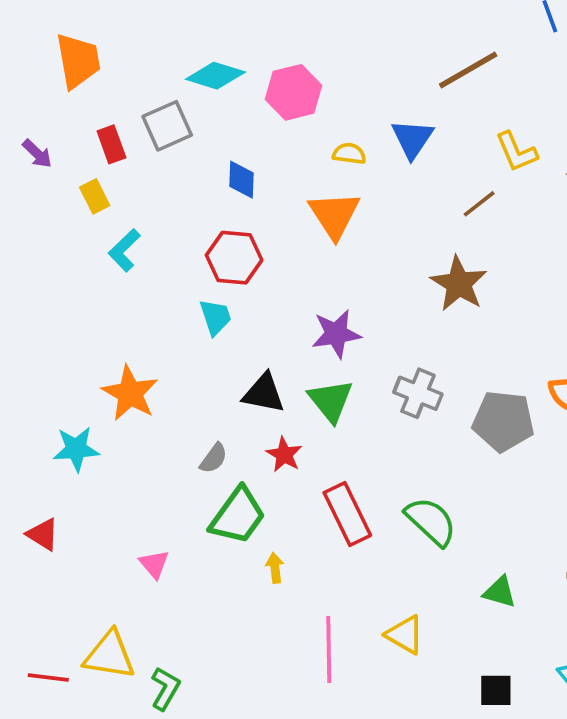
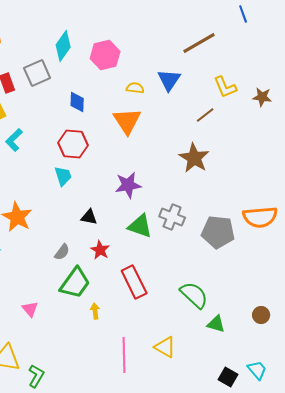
cyan diamond: (215, 76) -> (63, 46), turned -72
black triangle: (264, 393) -> (89, 217), size x0.7
green triangle: (331, 401) -> (140, 226), moved, turned -32
green semicircle: (431, 521) -> (194, 295), moved
black square: (496, 690) -> (228, 377), moved, turned 30

